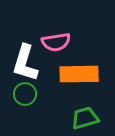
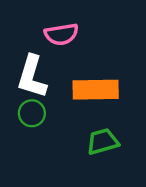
pink semicircle: (56, 42) -> (61, 34), moved

